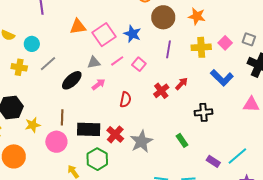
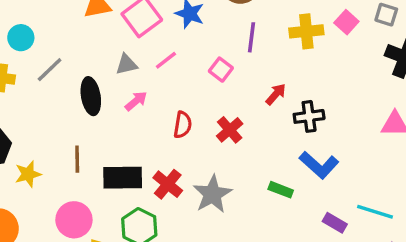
pink square: (139, 64) -> (221, 70), moved
blue L-shape: (222, 78) -> (319, 165), moved
black ellipse: (72, 80) -> (91, 96), turned -55
red cross: (161, 91) -> (230, 130), moved
black cross: (203, 112) -> (309, 116), moved
green rectangle: (182, 140) -> (281, 190), turned -32
pink circle: (56, 142) -> (74, 220), moved
cyan line: (237, 156) -> (375, 212), turned 60

